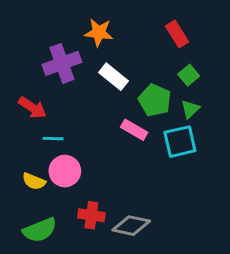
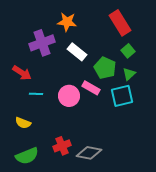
red rectangle: (177, 34) -> (120, 23), size x1.4
pink circle: (65, 171) -> (69, 96), moved
red cross: (91, 215) -> (62, 146), turned -30

